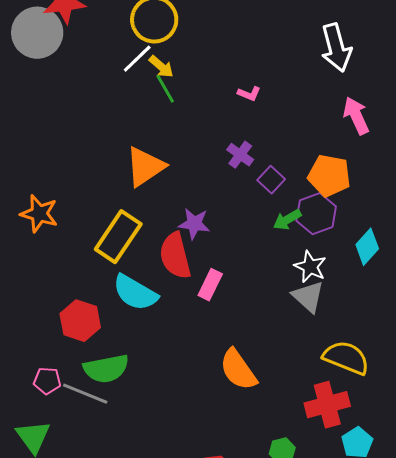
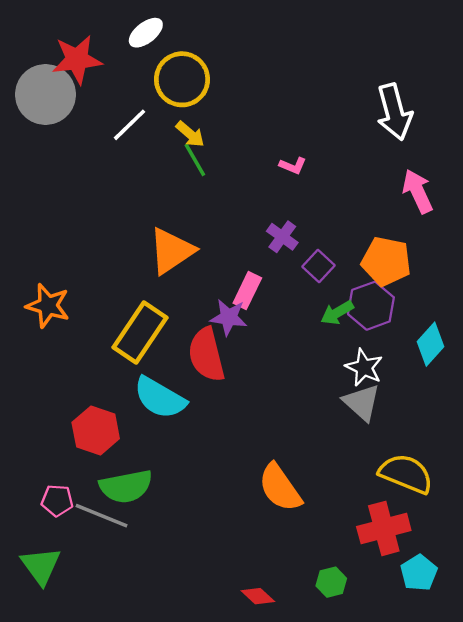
white line: (137, 59) -> (129, 125), moved
pink rectangle: (210, 285) -> (247, 290), moved

